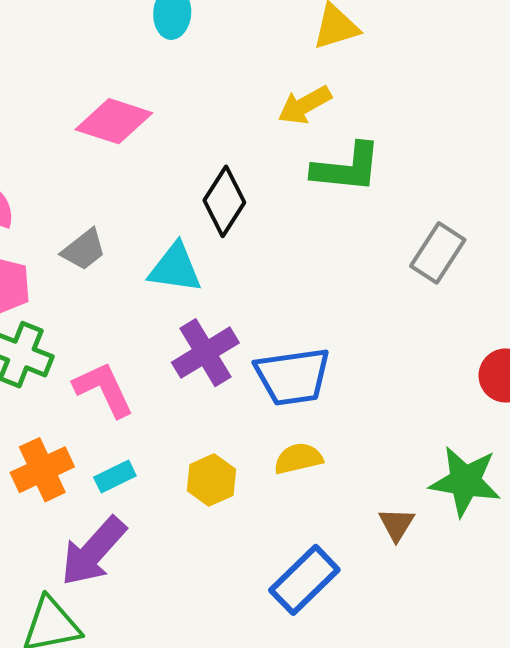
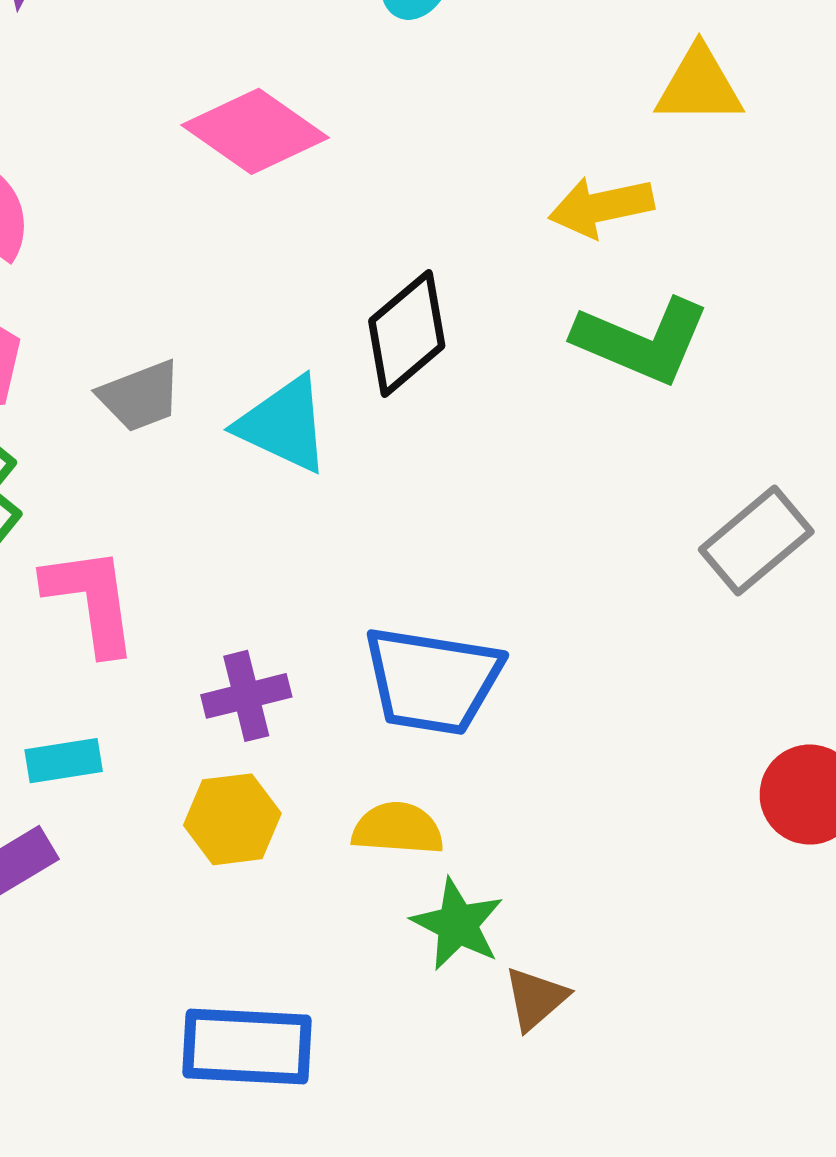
gray trapezoid: (84, 250) -> (140, 396), moved
purple cross: (205, 353) -> (246, 696), moved, size x0.7
green star: (465, 481) -> (457, 924), moved, size x0.7
blue rectangle: (304, 580) -> (247, 1046), moved, turned 30

